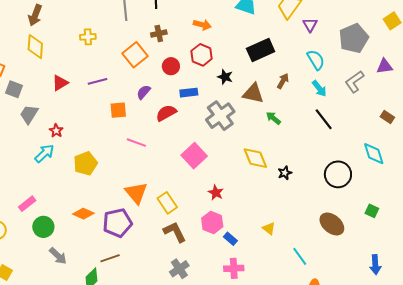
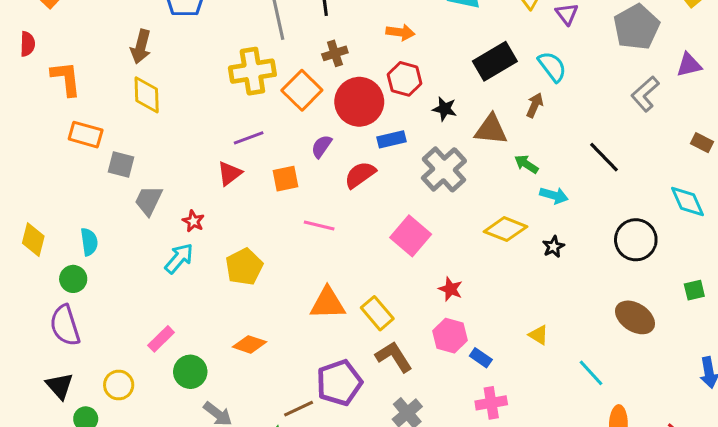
yellow cross: (88, 37) -> (252, 71), moved, size x1.8
cyan semicircle: (316, 60) -> (552, 67), moved
red circle: (171, 66) -> (359, 102), size x1.8
red triangle: (60, 83) -> (230, 173), moved
cyan arrow: (319, 88) -> (554, 195), moved, turned -30
yellow diamond: (255, 158) -> (505, 229), turned -40
orange triangle: (136, 193) -> (328, 303), turned -45
green square: (372, 211) -> (694, 290), turned -32
purple pentagon: (117, 223) -> (339, 383), moved

